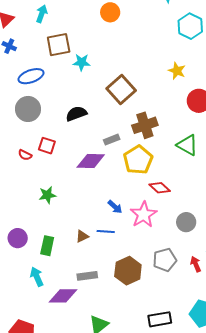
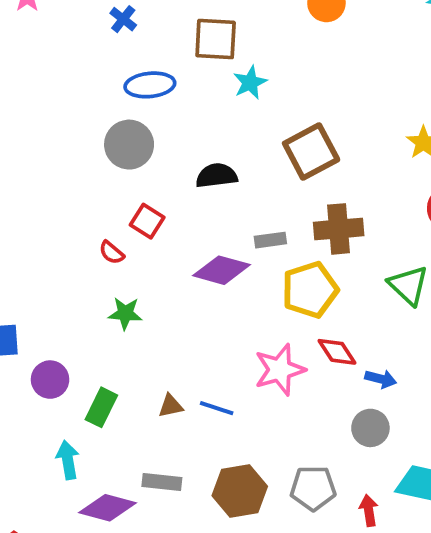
cyan star: (81, 62) -> (250, 83), turned 30
red semicircle: (25, 155) -> (112, 253), moved
blue arrow: (115, 207) -> (381, 379), moved, turned -42
pink star: (144, 215) -> (280, 370), moved

